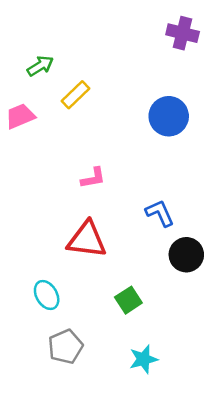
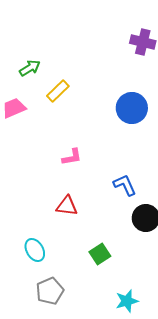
red triangle: (87, 240) -> (67, 206), size x0.7
cyan star: (144, 359) -> (127, 301), moved

